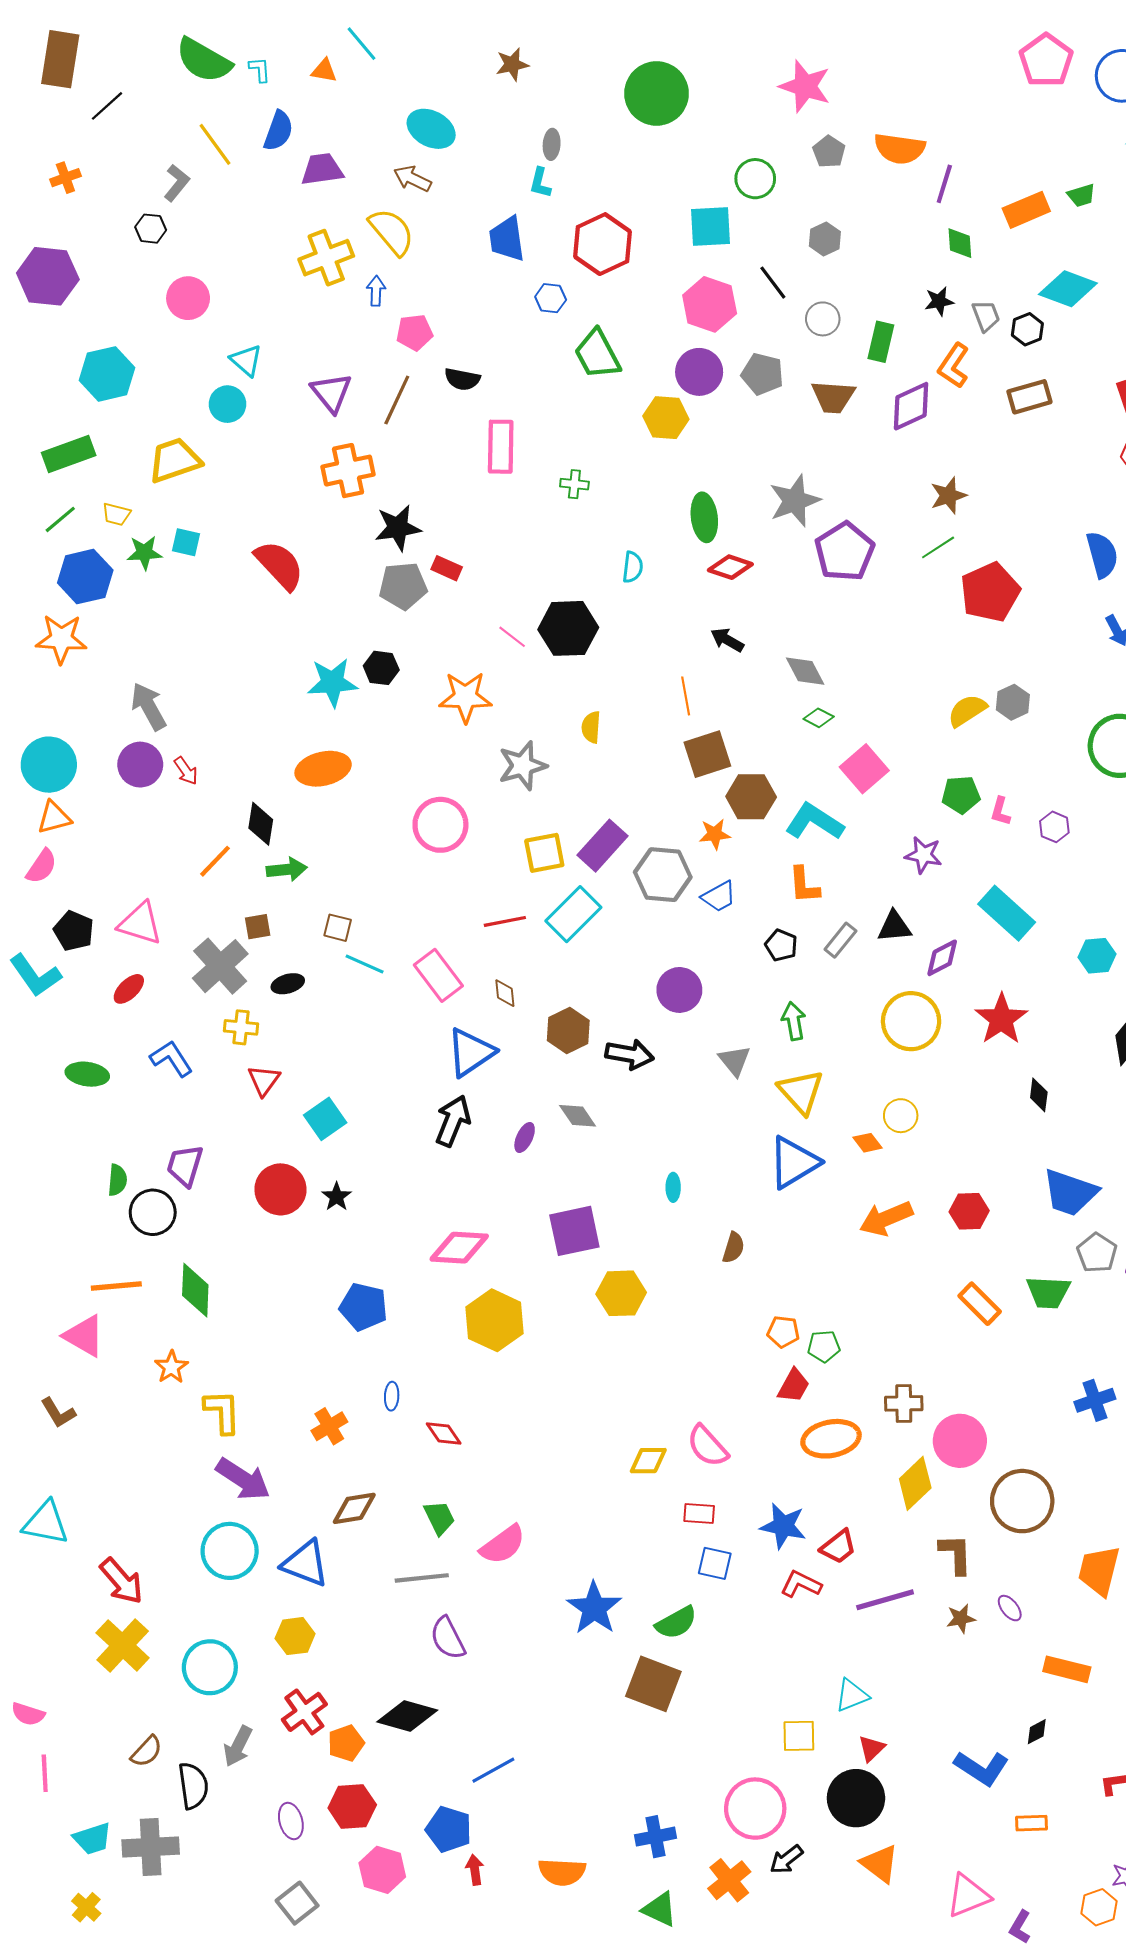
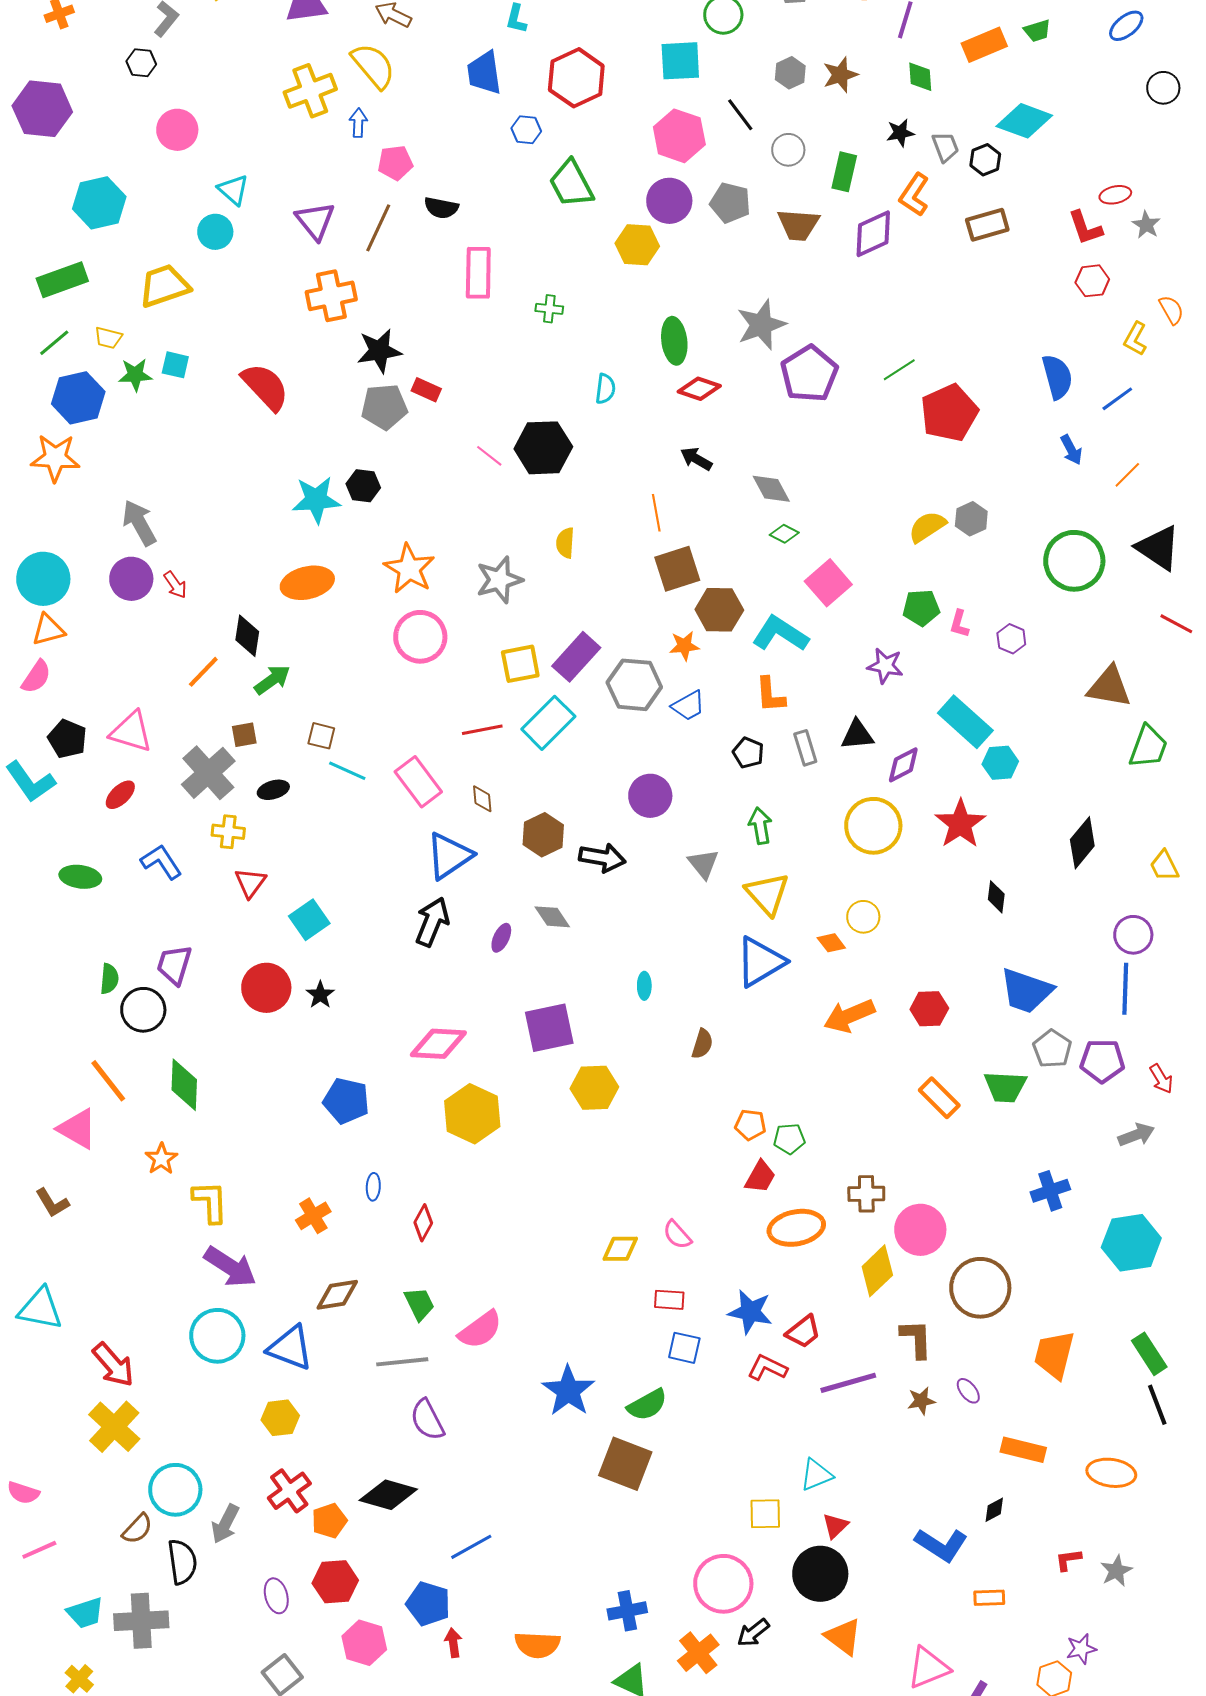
brown star: (948, 496) -> (840, 75), moved
orange star: (465, 697) -> (409, 569), moved, turned 30
green arrow: (287, 869) -> (272, 680), turned -30
gray rectangle: (840, 940) -> (805, 748), turned -56
cyan hexagon: (1097, 956) -> (1000, 763), moved
orange line: (116, 1286) -> (108, 1081), turned 57
red diamond: (444, 1434) -> (423, 1223), turned 63
pink semicircle: (707, 1446) -> (677, 1235), size x0.7
cyan circle: (210, 1667) -> (175, 1490), moved
pink line: (45, 1773) -> (39, 1550), turned 69

